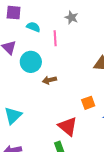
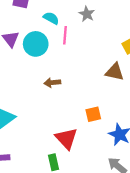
cyan semicircle: (33, 27) -> (51, 18), moved
cyan circle: (31, 62) -> (36, 44), moved

